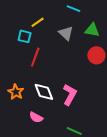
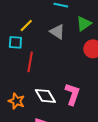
green triangle: (92, 30) -> (84, 24), turned -35

